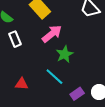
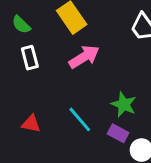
green star: (65, 54) -> (124, 104), moved, turned -30
purple rectangle: (77, 94) -> (118, 133), moved, turned 56

